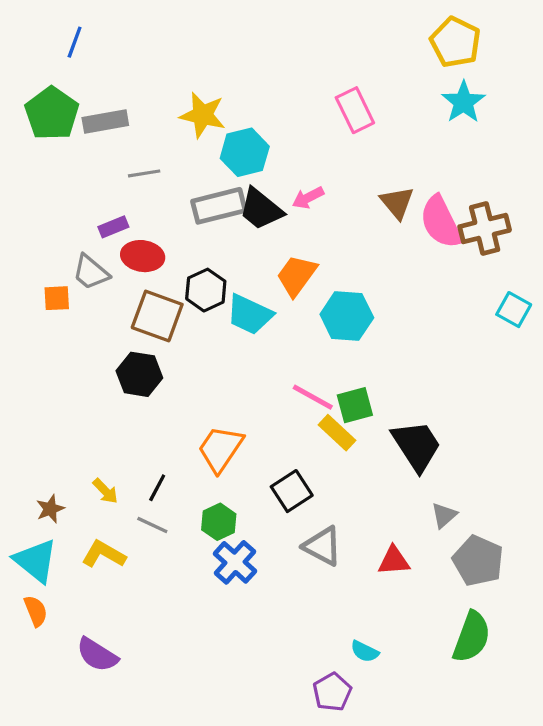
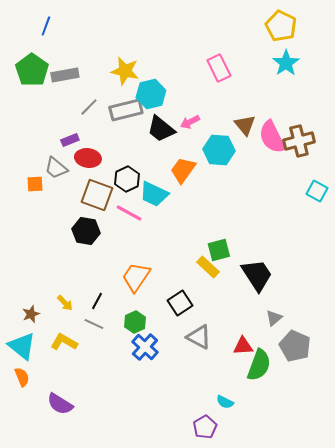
gray line: (144, 173) -> (89, 107), turned -36
gray rectangle: (219, 206) -> (126, 110), moved
cyan hexagon: (347, 316) -> (219, 150), moved
pink line: (313, 397) -> (129, 213), moved
green semicircle: (472, 637) -> (259, 365), moved

